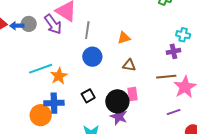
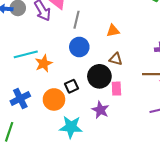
black circle: (117, 101) -> (99, 76), moved
blue cross: (54, 103) -> (20, 99), moved, turned -30
orange circle: (41, 115) -> (54, 99), moved

